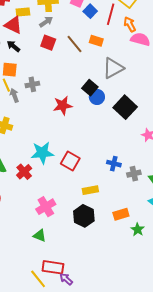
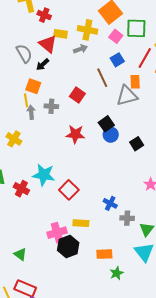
blue square: (90, 11) -> (117, 60), moved
orange rectangle: (96, 41) -> (135, 82), moved, turned 56
red square: (48, 43) -> (77, 95), moved
black arrow: (13, 46) -> (43, 64), turned -96
gray triangle: (113, 68) -> (127, 96), moved
black square: (125, 107) -> (137, 144), moved, size x0.6
red cross: (24, 172) -> (21, 189), turned -35
pink cross: (46, 207) -> (57, 233), moved

